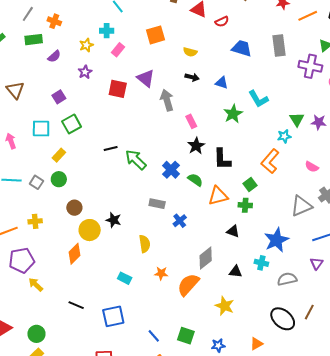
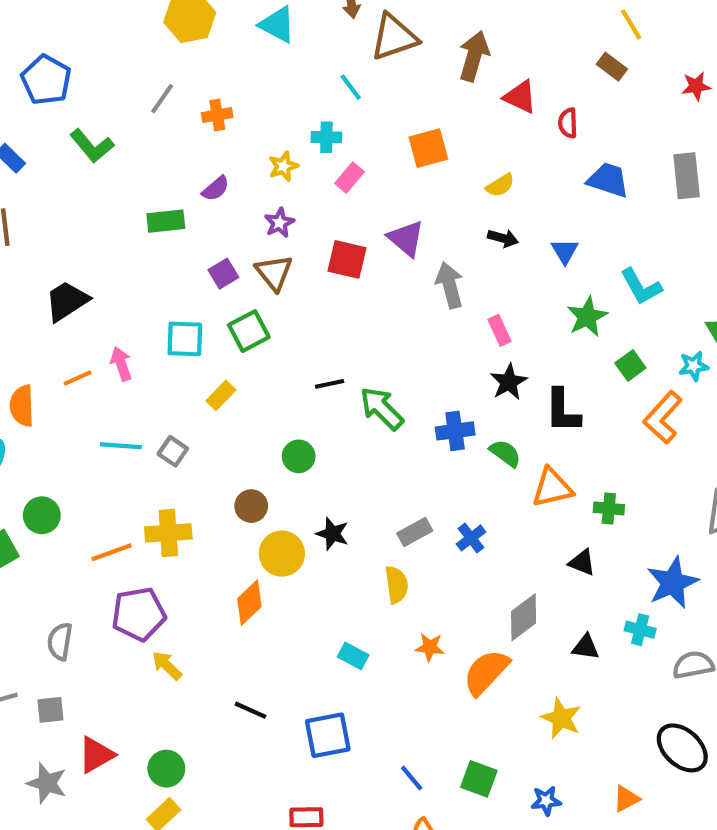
orange cross: (54, 21) -> (217, 115), turned -32
red semicircle: (222, 22) -> (568, 123), turned 112
green rectangle: (34, 40) -> (166, 221), moved
yellow semicircle: (190, 52) -> (500, 185), turned -48
blue triangle: (222, 83) -> (565, 251), turned 40
brown triangle: (15, 90) -> (274, 273), moved
blue cross: (171, 170) -> (455, 431), turned 36
green circle: (59, 179) -> (299, 456), moved
green square: (250, 185) -> (630, 366), moved
gray rectangle: (157, 204) -> (415, 532), moved, turned -42
yellow cross: (35, 221) -> (168, 533), size x1.5

